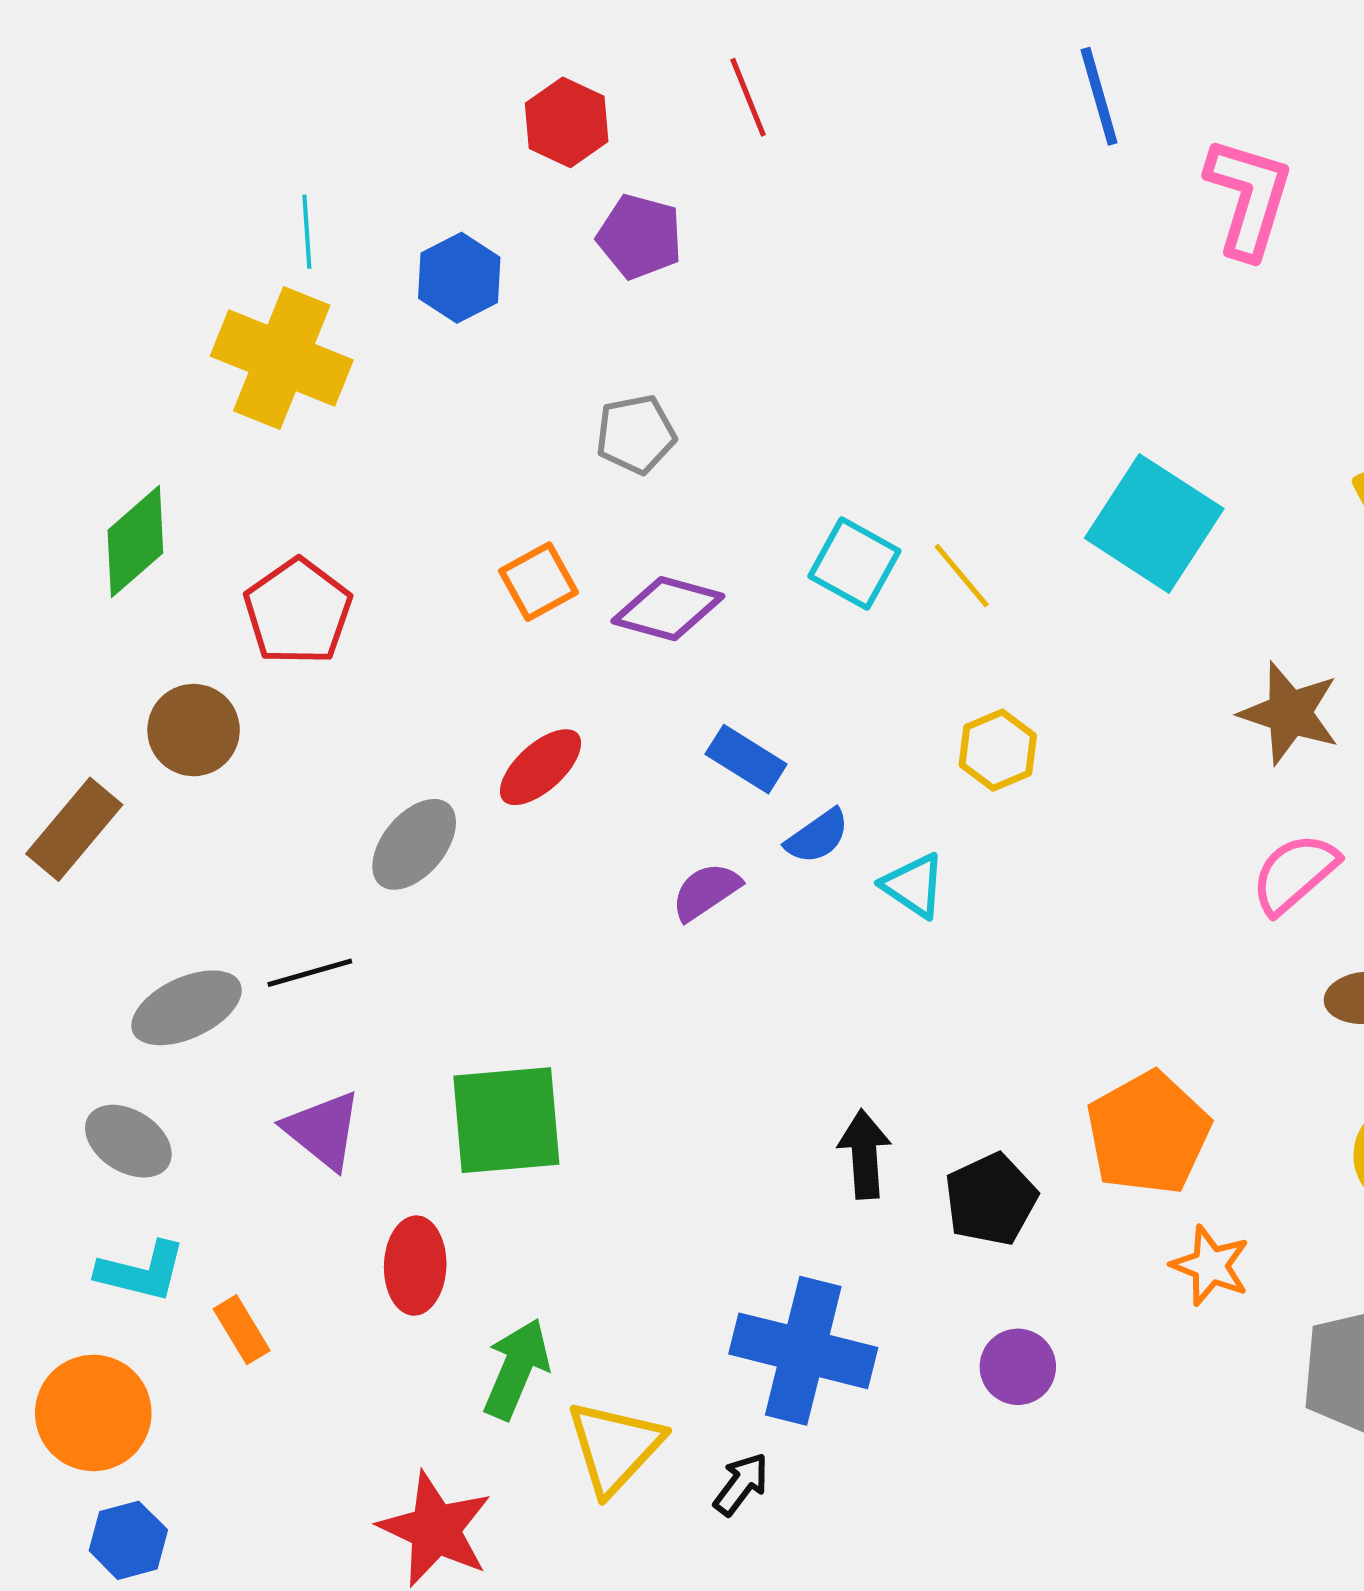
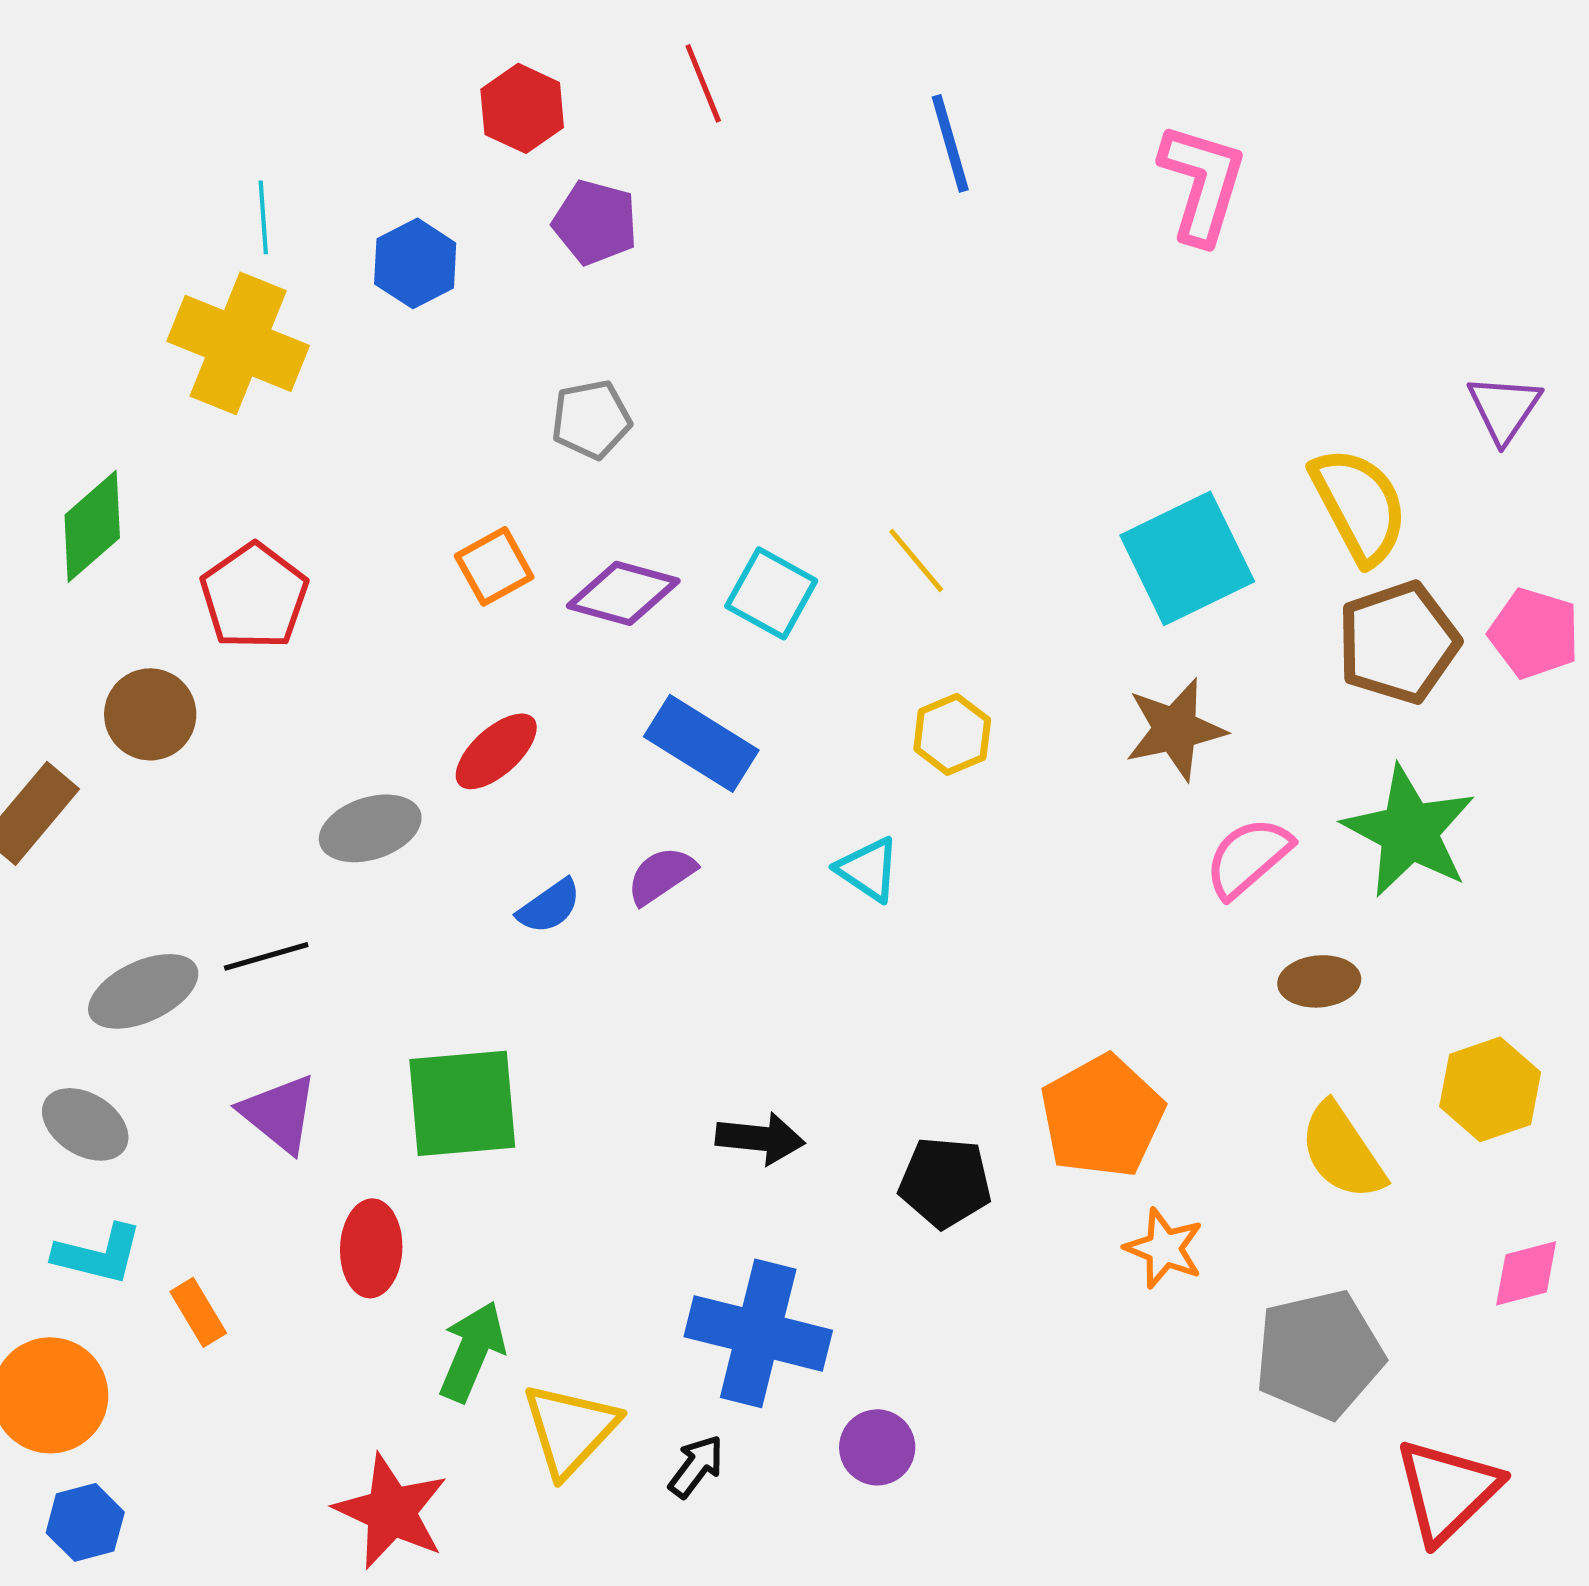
blue line: (1099, 96) -> (950, 143), moved
cyan square: (1154, 523) -> (1187, 558), moved, turned 31
cyan square: (854, 564) -> (771, 593), moved
brown star: (1290, 713) -> (1175, 729), moved, turned -30
blue rectangle: (746, 759) -> (701, 743), size x1.4
blue semicircle: (817, 836) -> (549, 906), moved
gray ellipse: (414, 844) -> (370, 828), turned 32
black arrow: (864, 1154) -> (760, 1138), moved, turned 100
black pentagon: (991, 1199) -> (945, 1182), turned 30
purple circle: (1018, 1367) -> (877, 1447), moved

